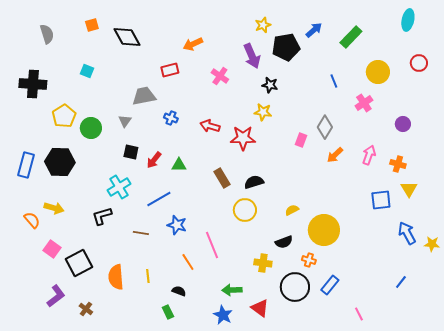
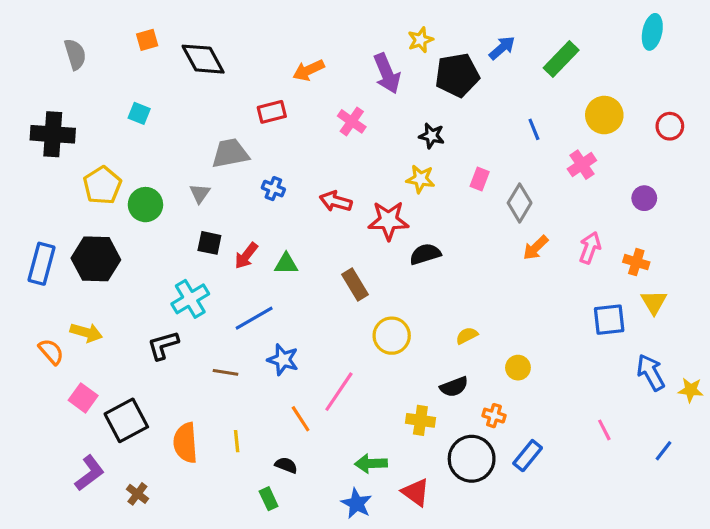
purple arrow: (252, 56) -> (387, 73), moved
red circle: (419, 63) -> (670, 126), moved
pink rectangle: (301, 140) -> (480, 179), moved
black semicircle: (254, 182) -> (425, 254), moved
yellow circle: (324, 230) -> (518, 368), size x0.5
pink line: (212, 245) -> (339, 392), turned 56
blue line: (401, 282) -> (663, 451), moved
pink line: (359, 314) -> (604, 430), moved

